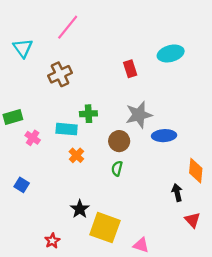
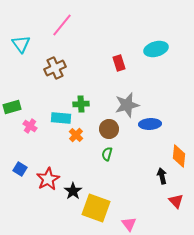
orange cross: (76, 155) -> (76, 135), moved
red star: (52, 241) -> (48, 179), moved, size x1.6
pink triangle: (141, 245) -> (129, 224), turned 35

